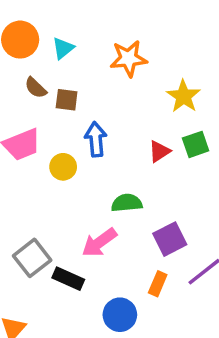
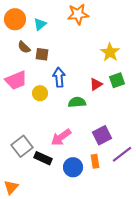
orange star: (128, 58) -> (78, 14), moved
green semicircle: (127, 203) -> (77, 102), moved
orange rectangle: (158, 284) -> (95, 161), turned -32
blue circle: (120, 315) -> (73, 167), moved

